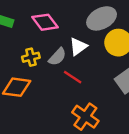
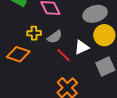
white triangle: (78, 47) -> (82, 47), moved

